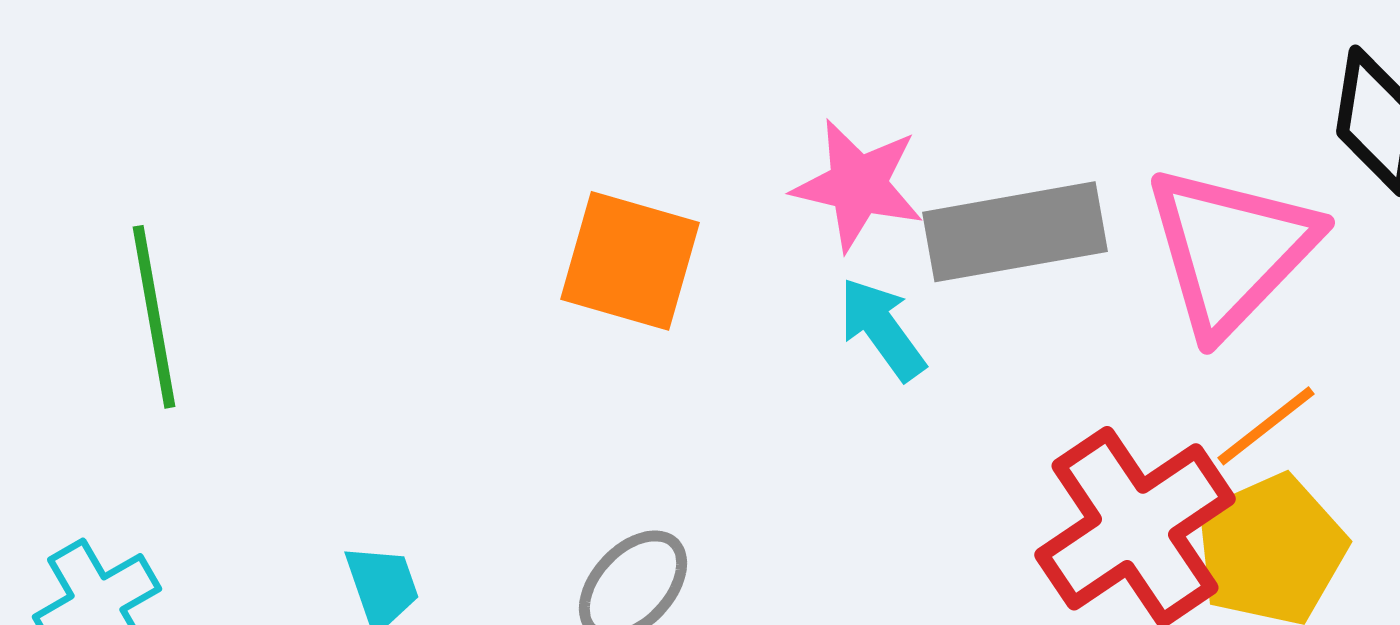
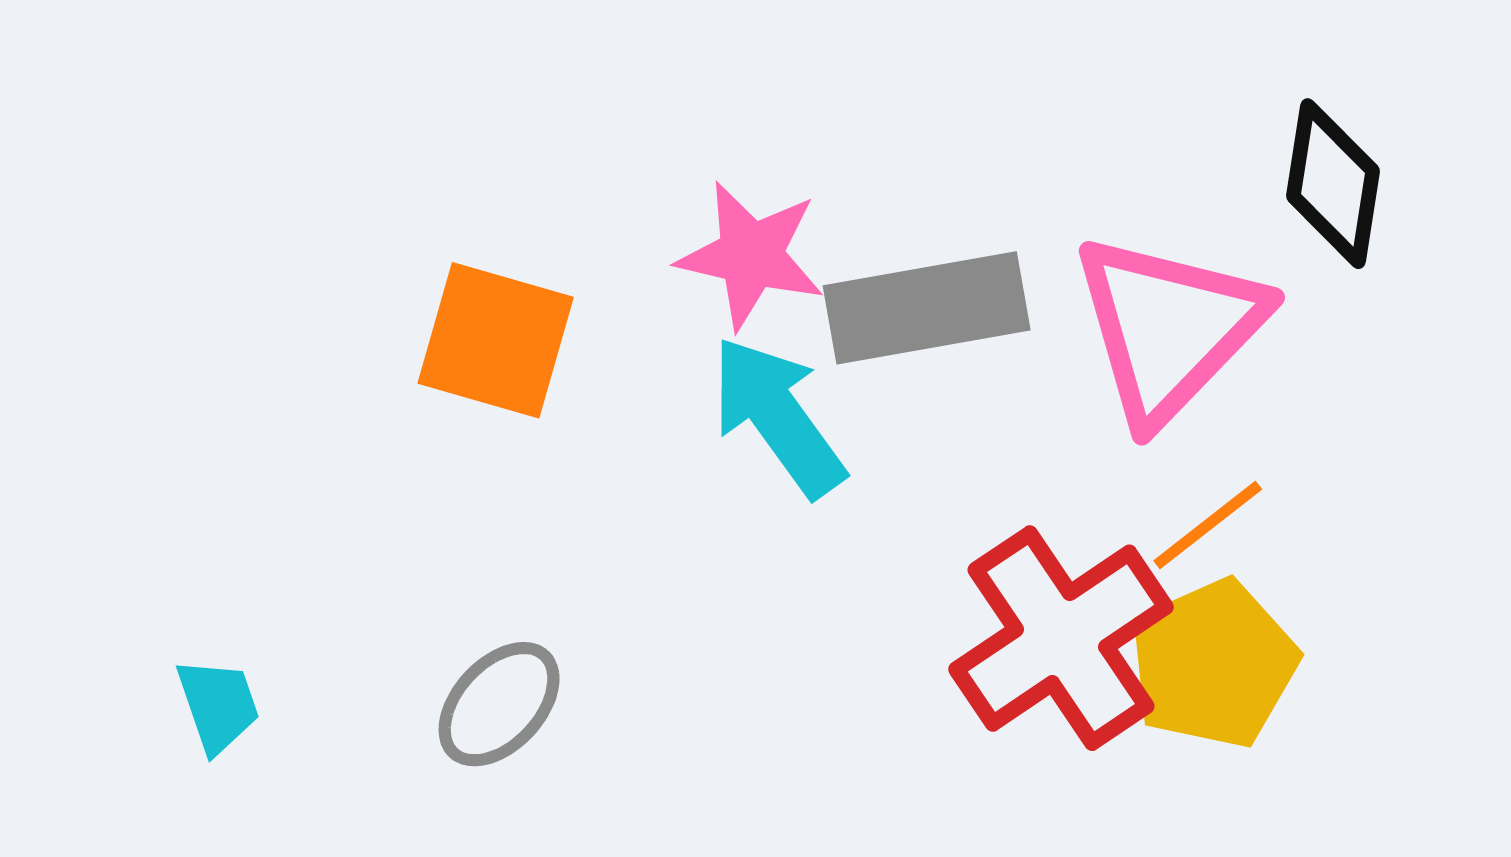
cyan arrow: (882, 329) -> (778, 416), size x1.4

